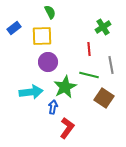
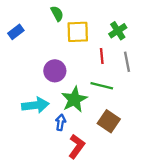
yellow square: (42, 36) -> (78, 32), moved
gray line: (111, 65) -> (127, 62), moved
brown square: (104, 98) -> (109, 121), moved

